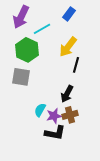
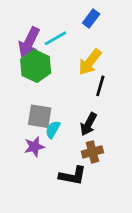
purple arrow: (21, 17) -> (29, 42), moved
gray square: (21, 77) -> (40, 116), moved
cyan semicircle: (40, 110) -> (53, 129), moved
purple star: (54, 116) -> (34, 147), moved

